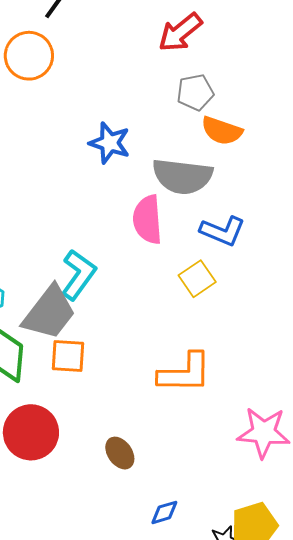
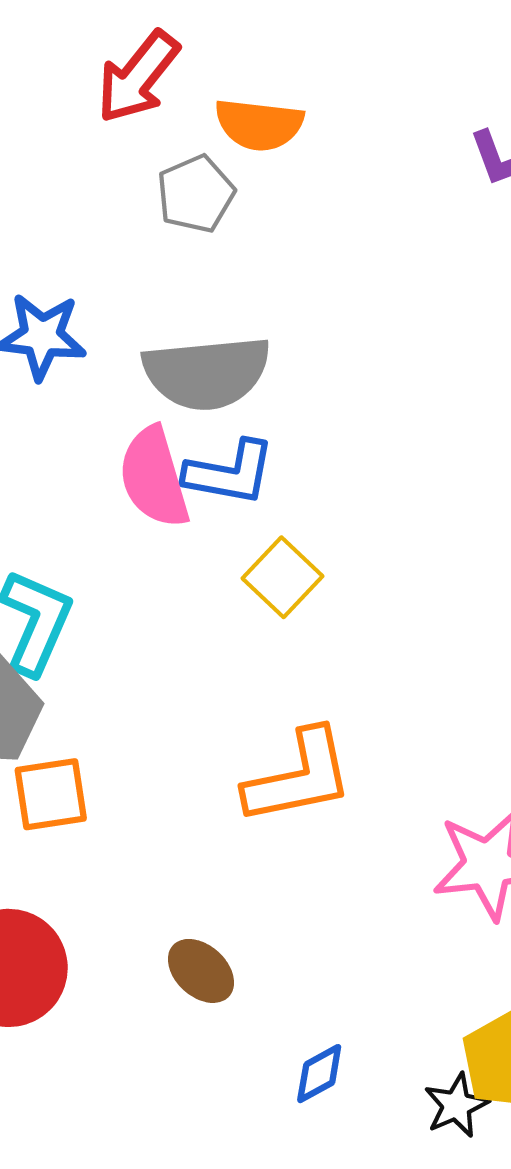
orange semicircle: (222, 131) -> (259, 125), moved
blue L-shape: (223, 231) -> (230, 473), moved

